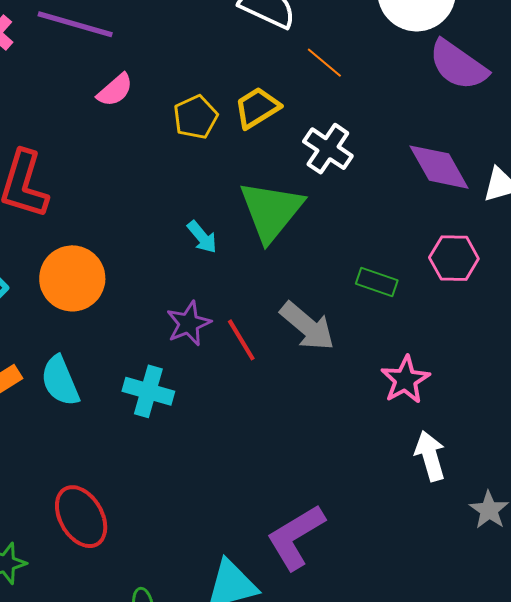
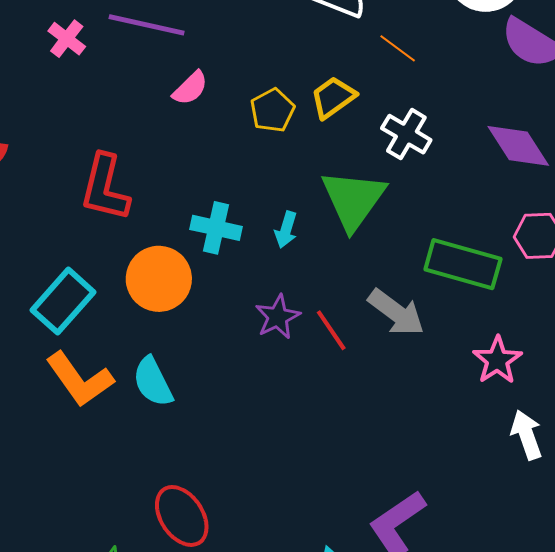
cyan arrow: (202, 237) -> (286, 230), turned 60
green rectangle: (377, 282) -> (463, 264), size x1.8
cyan cross: (148, 391) -> (216, 228), moved

